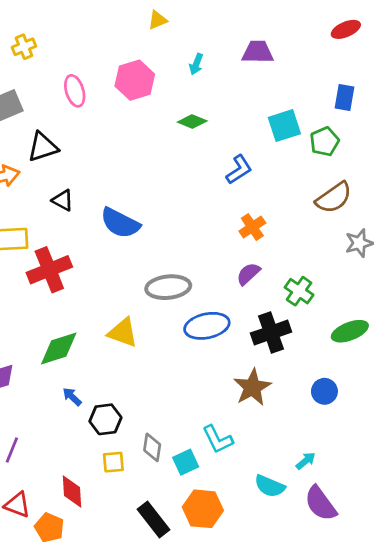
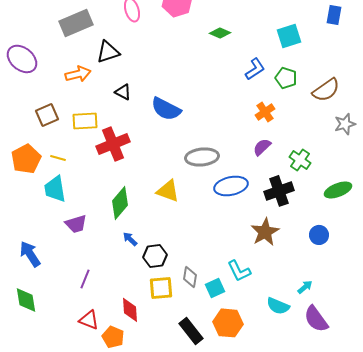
green pentagon: (324, 142) -> (286, 78), moved, turned -30
green diamond: (59, 349) -> (120, 203), turned -32
yellow square: (113, 462) -> (161, 288), size x1.4

